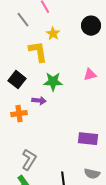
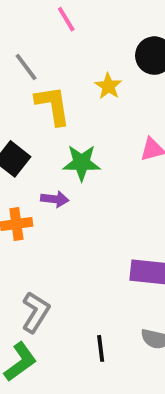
gray line: (23, 20) -> (26, 67), moved
yellow star: (53, 34) -> (108, 86), moved

